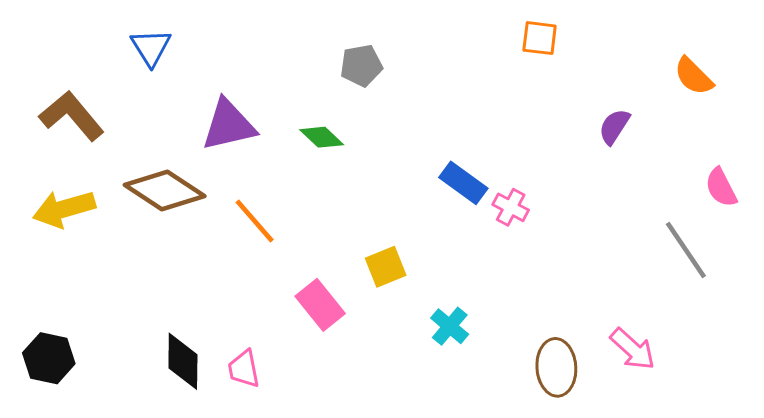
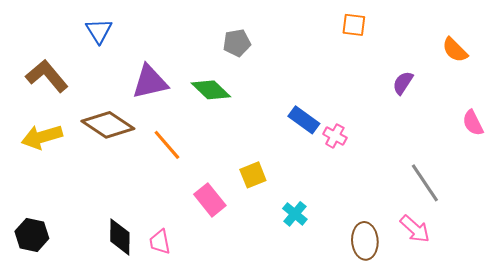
green diamond: (322, 137) -> (211, 90), size x1.4
gray line: (686, 250) -> (425, 183), moved

